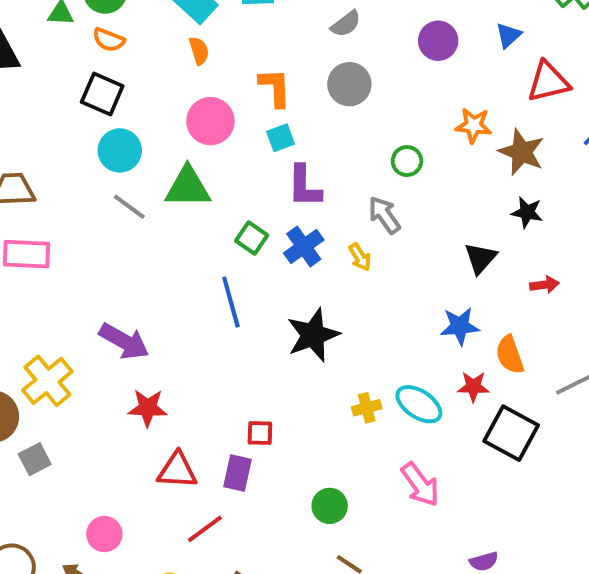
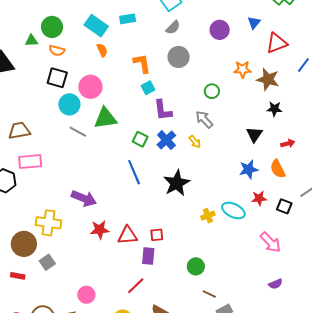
pink circle: (210, 121) -> (90, 87), moved
orange semicircle: (510, 355) -> (278, 169), moved
yellow cross: (47, 381) -> (49, 223), turned -35
black square: (511, 433) -> (284, 206), moved, size x0.6
red triangle: (177, 470) -> (128, 235), moved
pink arrow: (420, 485) -> (270, 242), moved

